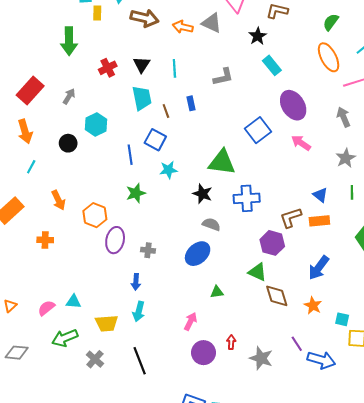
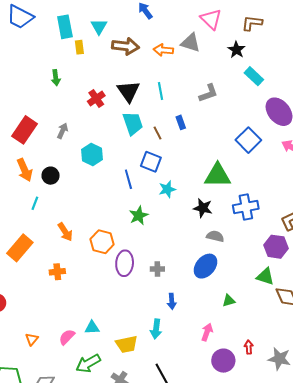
green arrow: (69, 41) -> (56, 78), size x0.6
black triangle: (142, 65) -> (128, 91), size x1.4
black circle: (68, 143) -> (51, 176), moved
blue arrow: (136, 282) -> (172, 301), moved

